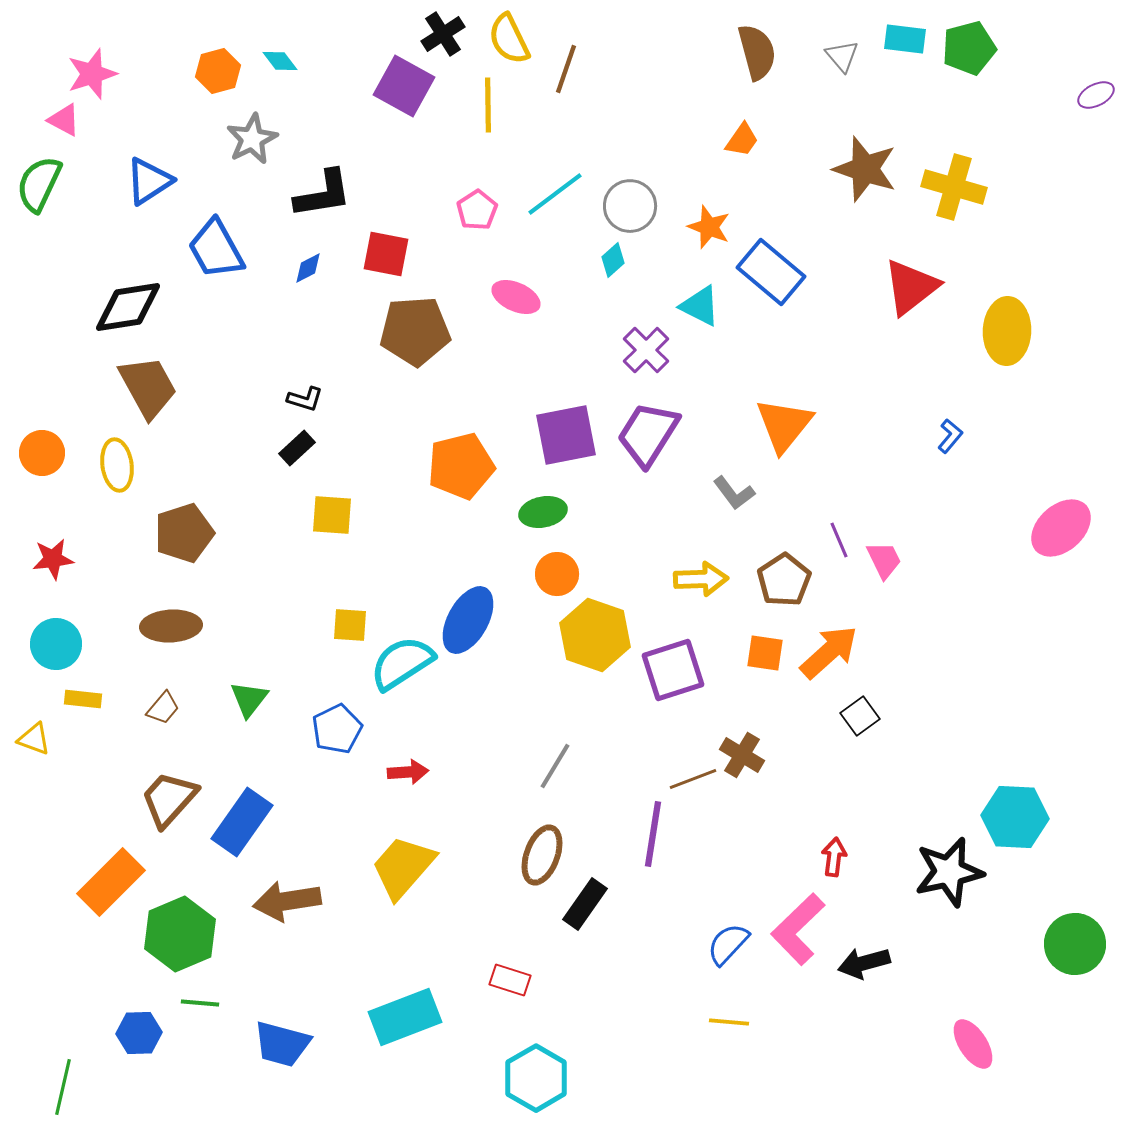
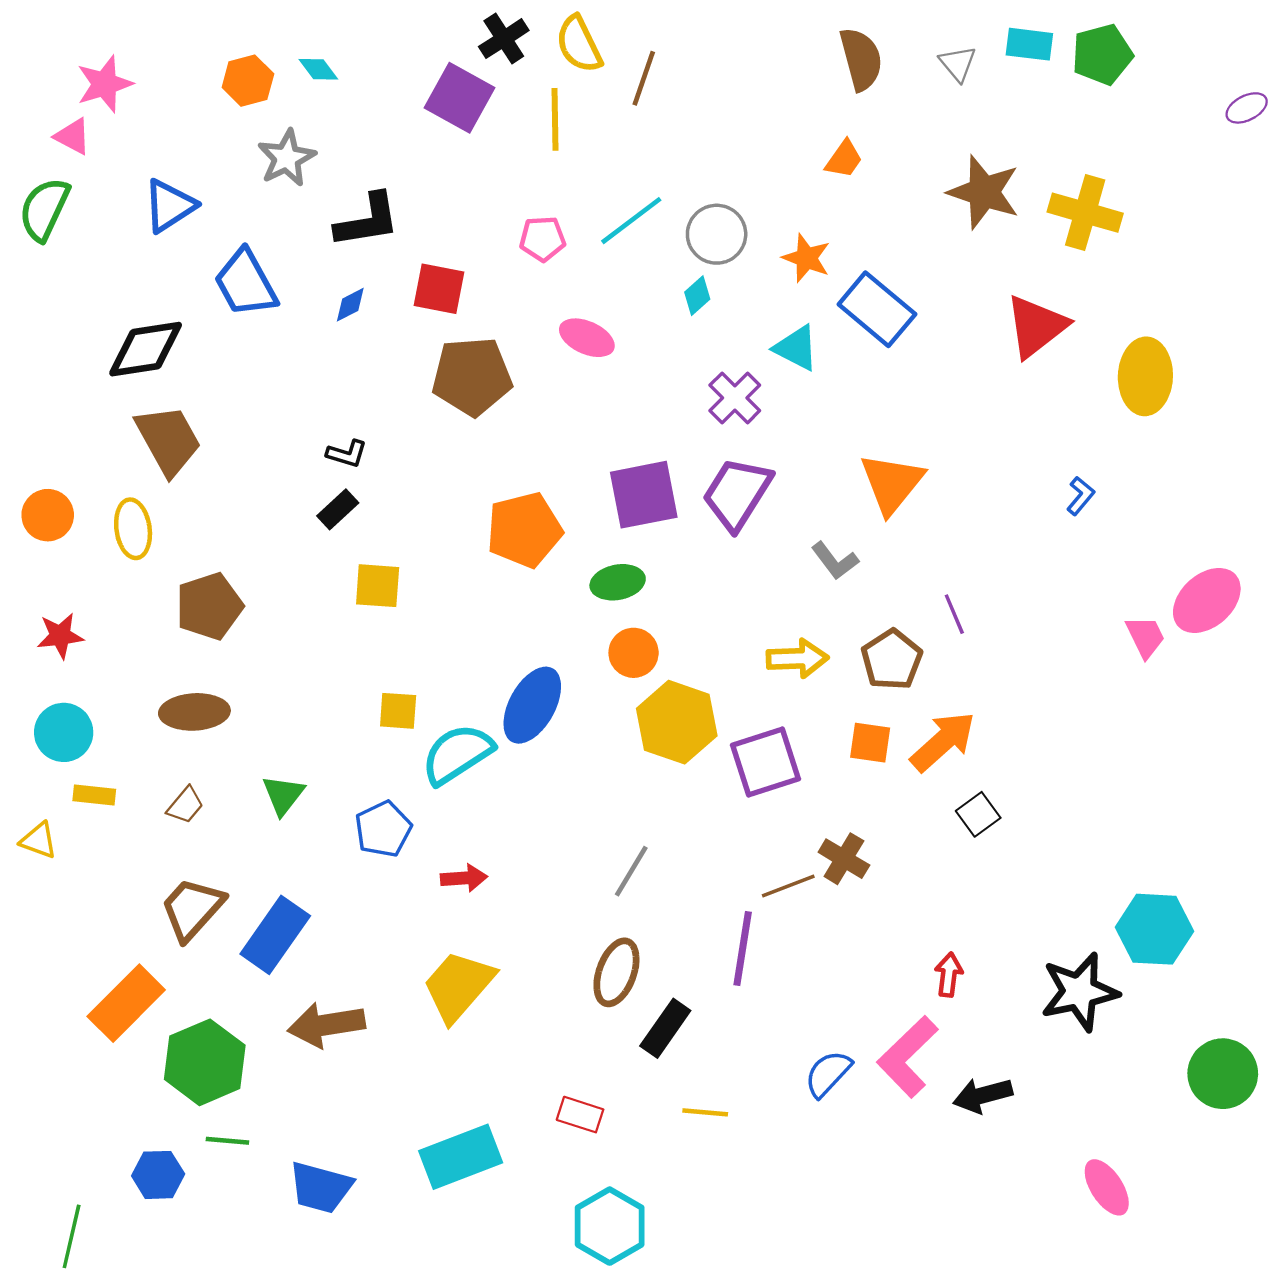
pink pentagon: (477, 210) -> (543, 239), turned 30
pink trapezoid: (884, 560) -> (1145, 637), moved
yellow line: (729, 1022) -> (705, 1112), moved

